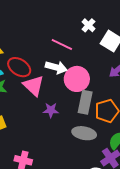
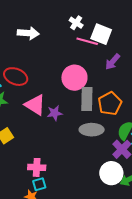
pink line: (62, 44) -> (87, 41), moved
white arrow: (56, 67) -> (28, 33), moved
pink triangle: (34, 86) -> (35, 105), moved

